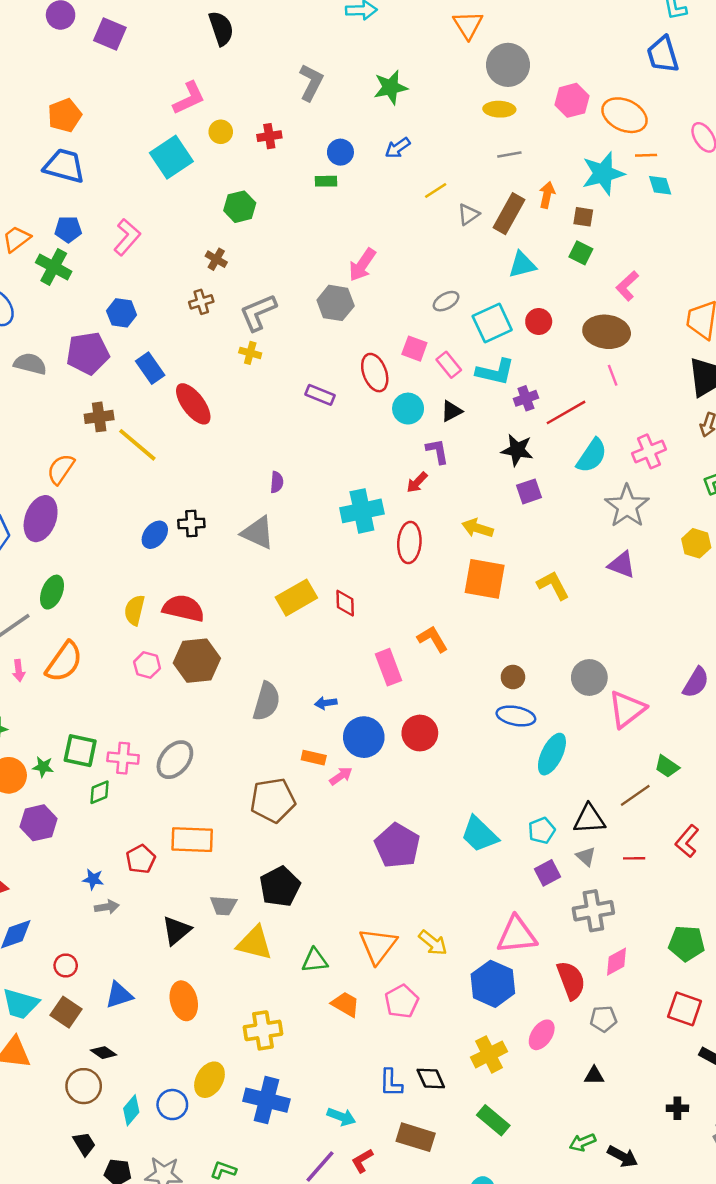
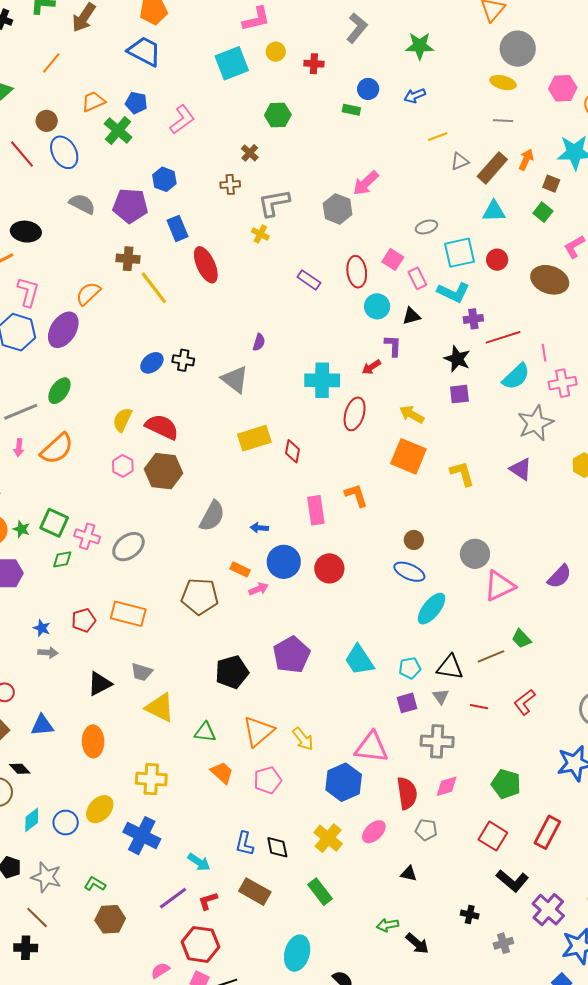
pink line: (613, 375) -> (544, 353), moved
black pentagon: (280, 887) -> (232, 672), moved
yellow cross: (489, 1054) -> (328, 838), turned -36

